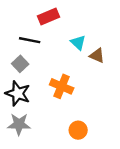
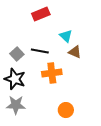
black line: (30, 40) -> (40, 51), moved
brown triangle: (97, 56) -> (75, 52), moved
orange cross: (62, 86) -> (52, 73), turned -30

